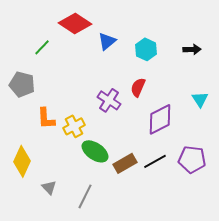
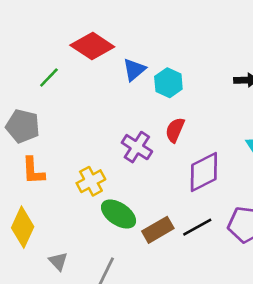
cyan hexagon: (146, 49) -> (168, 83), moved
orange L-shape: (46, 118) -> (33, 171), moved

